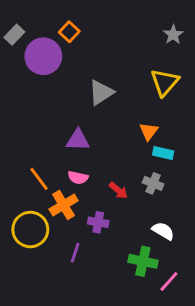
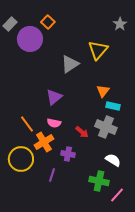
yellow triangle: (165, 82) -> (98, 50), moved
purple triangle: (78, 140) -> (54, 97), turned -42
gray cross: (153, 183) -> (106, 127), size x1.5

